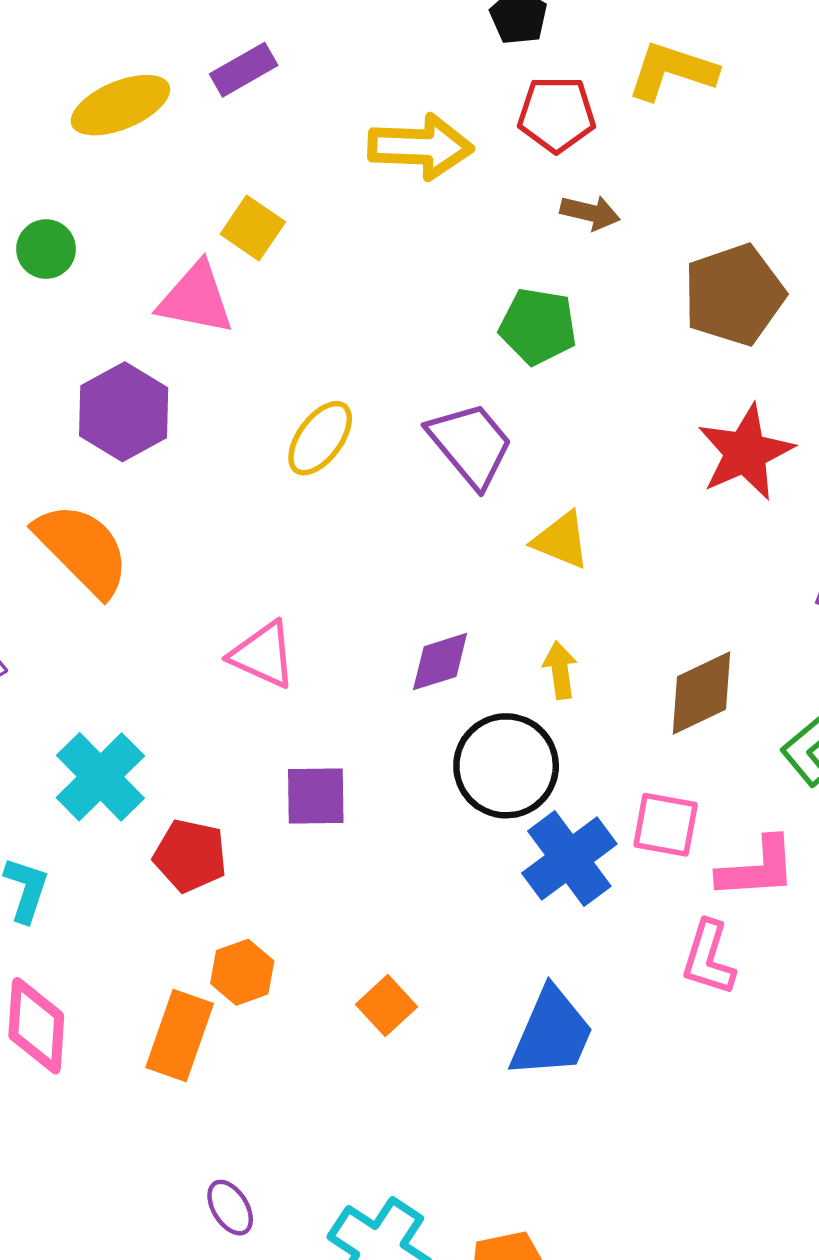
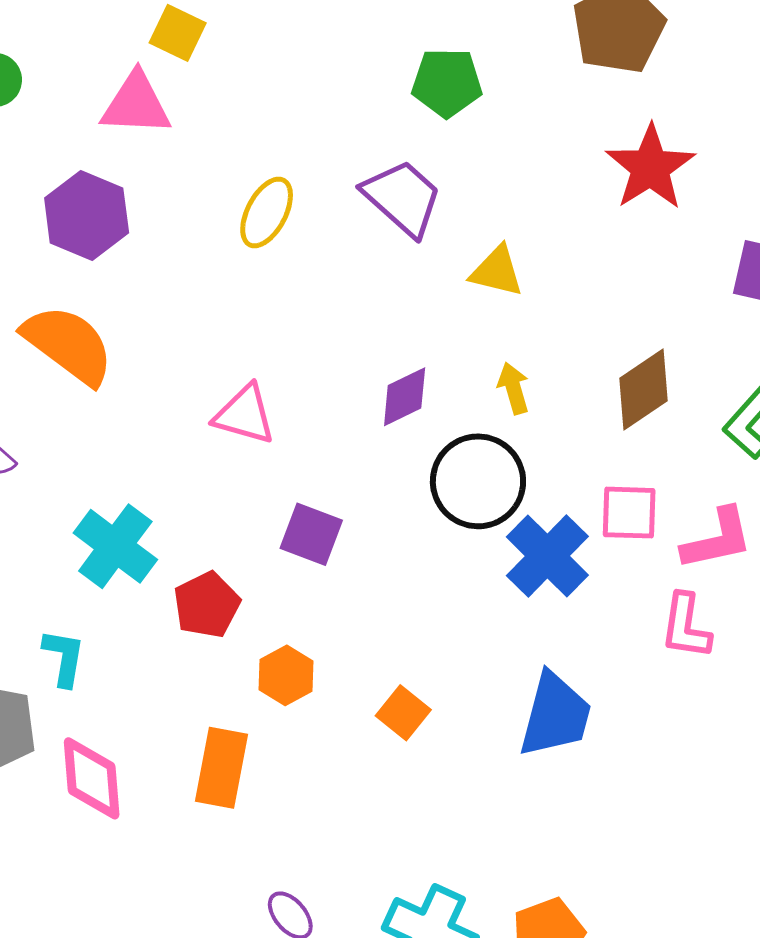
purple square: (316, 796) -> (311, 534), turned 30
red pentagon: (190, 856) -> (207, 605), turned -30
orange hexagon: (242, 972) -> (286, 675), moved

